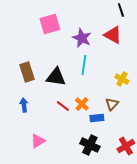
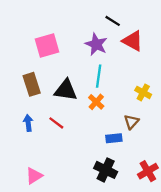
black line: (121, 10) -> (113, 21), moved, turned -40
pink square: (50, 24) -> (47, 46), moved
orange cross: (82, 104) -> (96, 102), moved
red line: (63, 106) -> (56, 123), moved
pink triangle: (38, 141) -> (34, 176), moved

